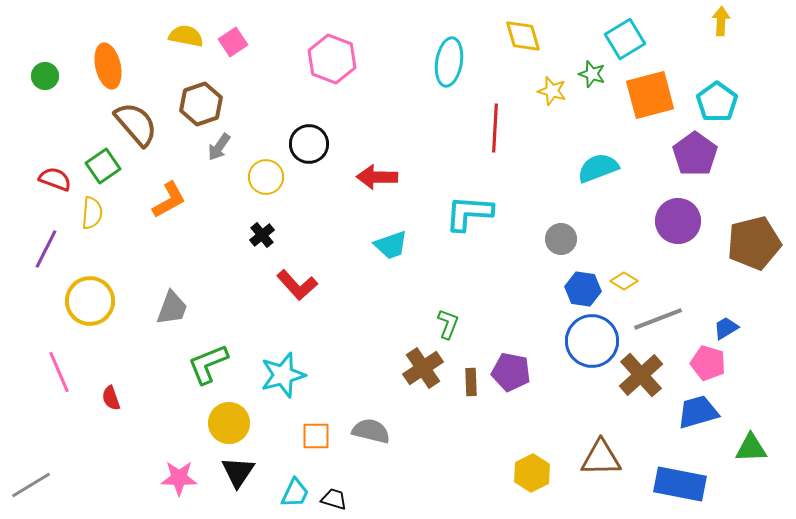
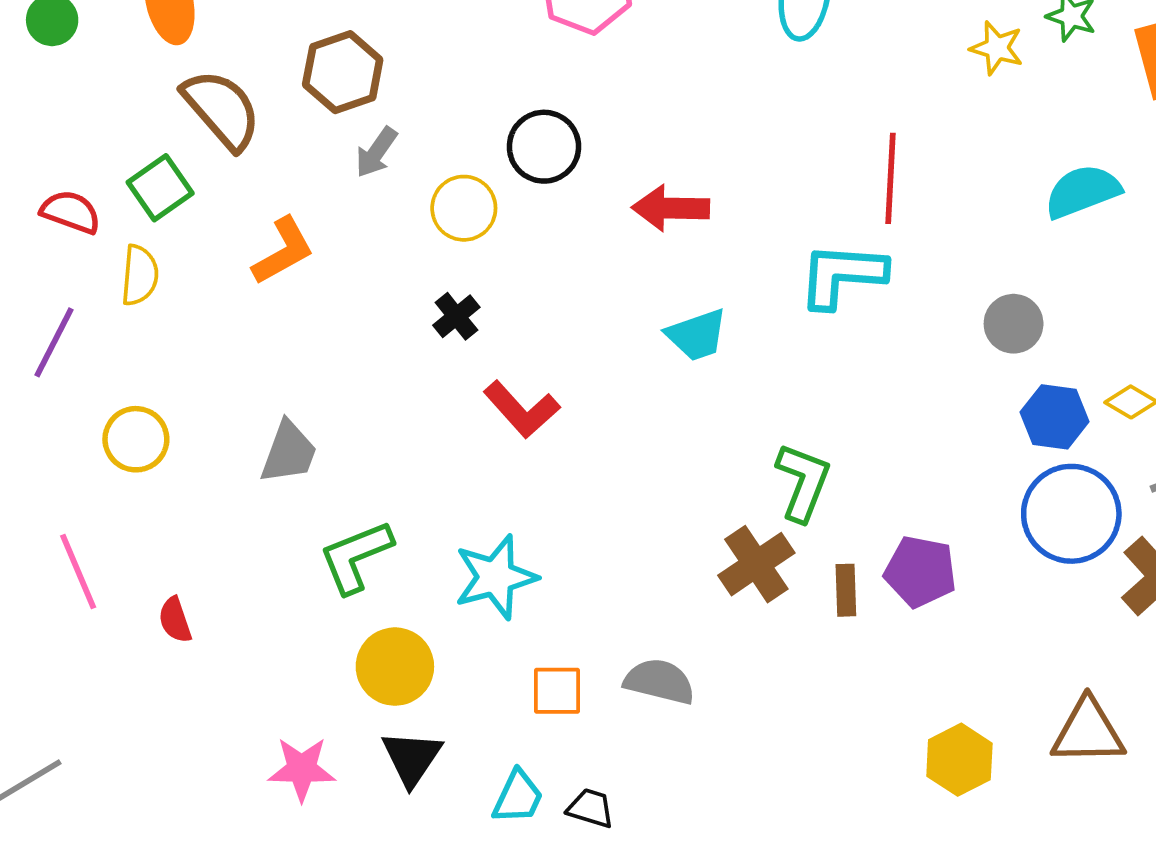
red line: (495, 128) -> (891, 178), moved
yellow circle: (90, 301) -> (136, 439), size x0.7
green L-shape: (448, 324) -> (803, 482), size x1.4

